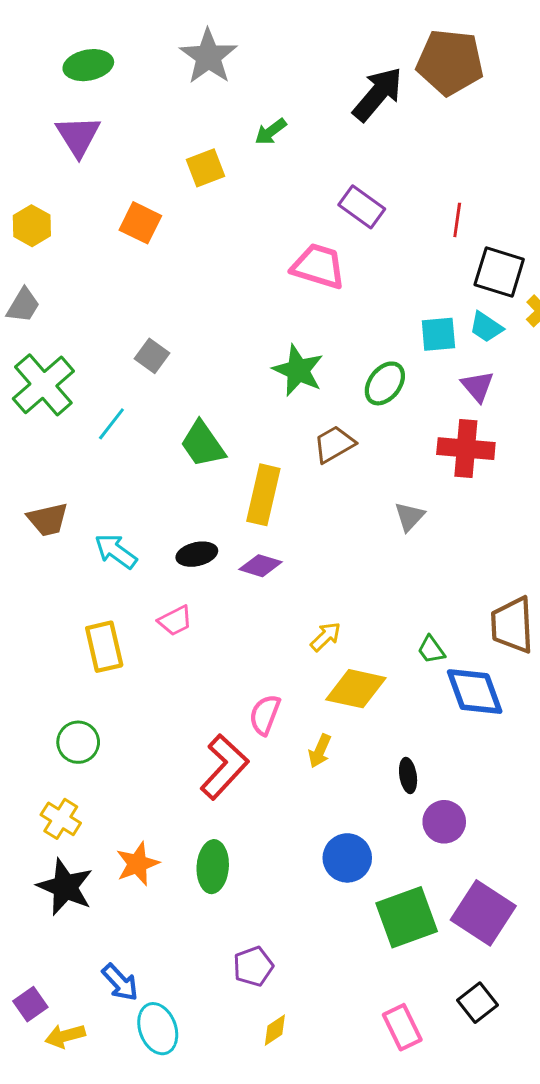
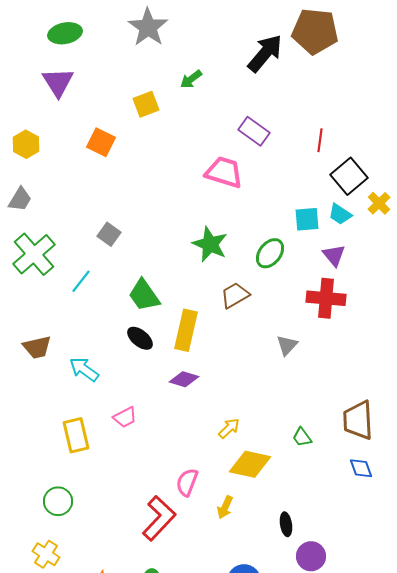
black square: (499, 272) -> (349, 176), turned 33
black ellipse: (197, 554) -> (140, 338), moved, turned 52
blue diamond: (475, 692) -> (361, 468), moved, size x0.6

